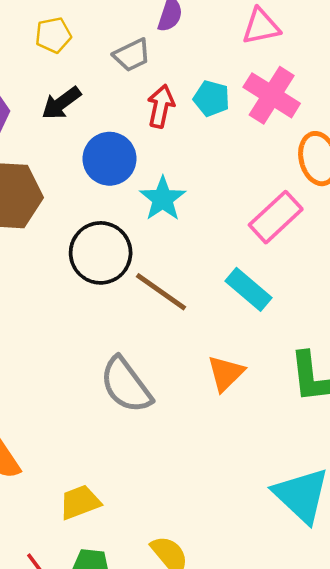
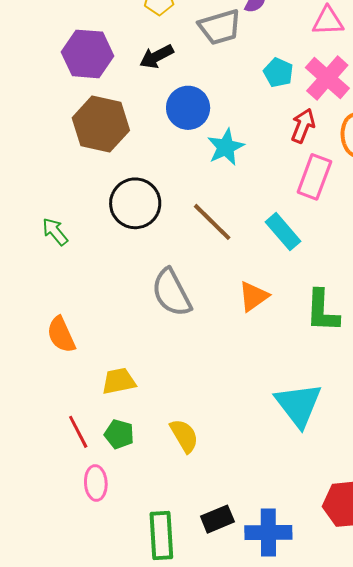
gray trapezoid: (132, 55) -> (220, 27), size x1.4
red arrow: (161, 106) -> (303, 126), moved
pink rectangle: (276, 217) -> (314, 177), turned -36
black circle: (101, 253) -> (135, 203), moved

